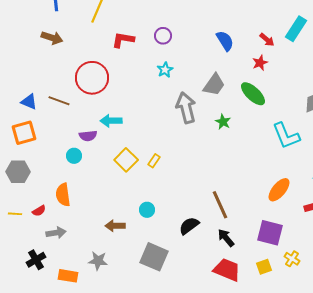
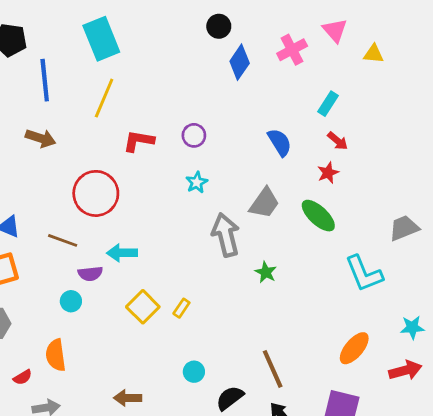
cyan rectangle: (296, 29) -> (328, 104), moved, size x0.7
brown line: (59, 101) -> (63, 240), moved
green star: (223, 122) -> (266, 272), moved
cyan circle: (147, 210) -> (194, 372), moved

